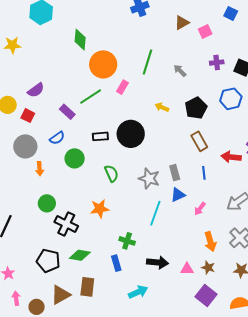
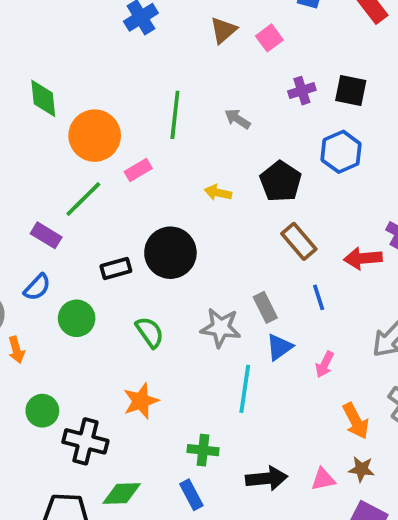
pink rectangle: (122, 87) -> (138, 170), turned 40

